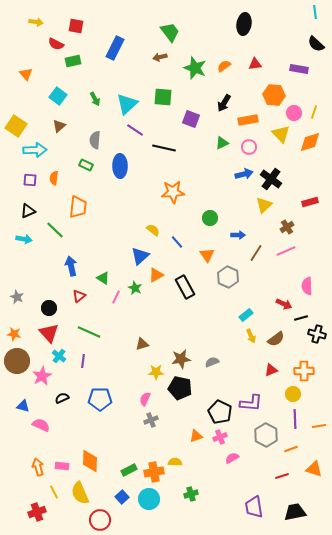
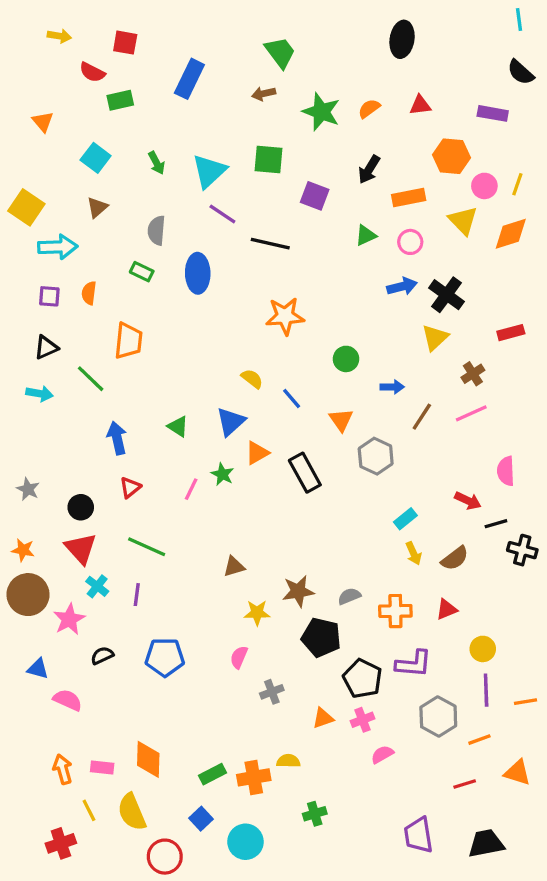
green triangle: (103, 278) -> (178, 426), moved
orange cross: (304, 371) -> (395, 611), moved
black pentagon: (180, 388) -> (321, 637), moved
gray cross: (151, 420) -> (272, 692), moved
cyan circle: (149, 499) -> (245, 842), moved

